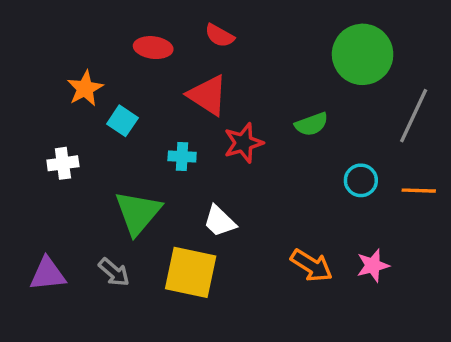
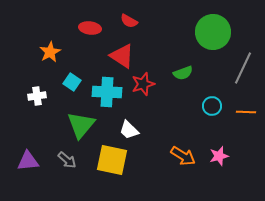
cyan square: (122, 121) -> (72, 82), moved
cyan cross: (182, 157) -> (107, 92), size x1.8

